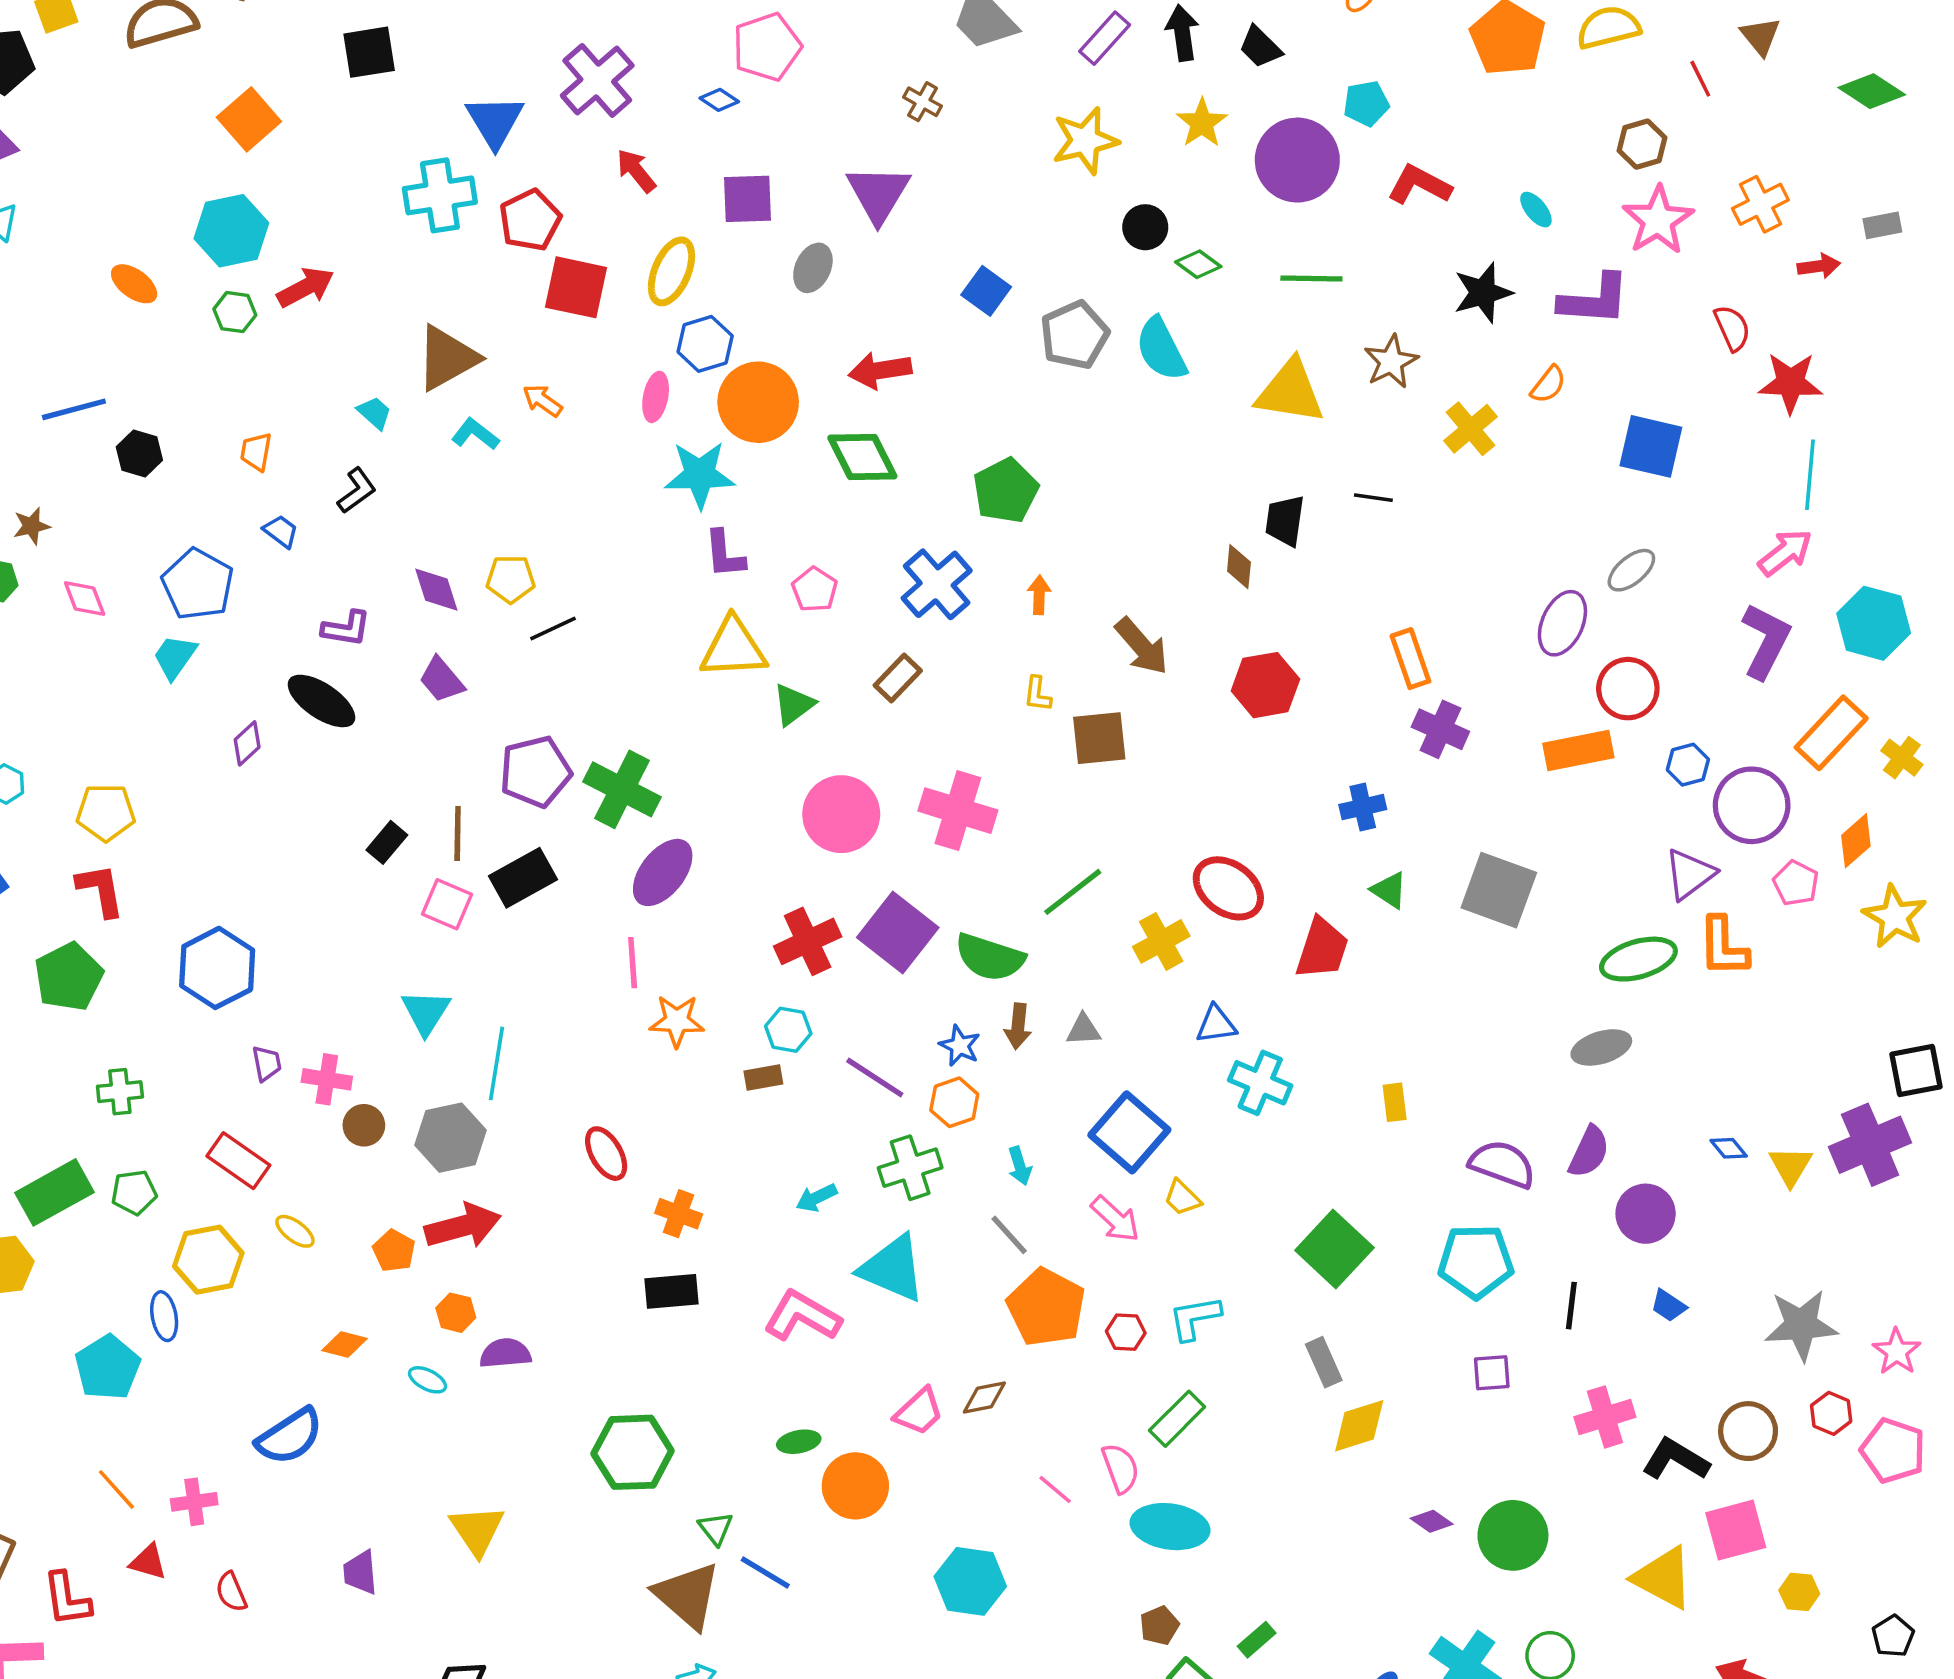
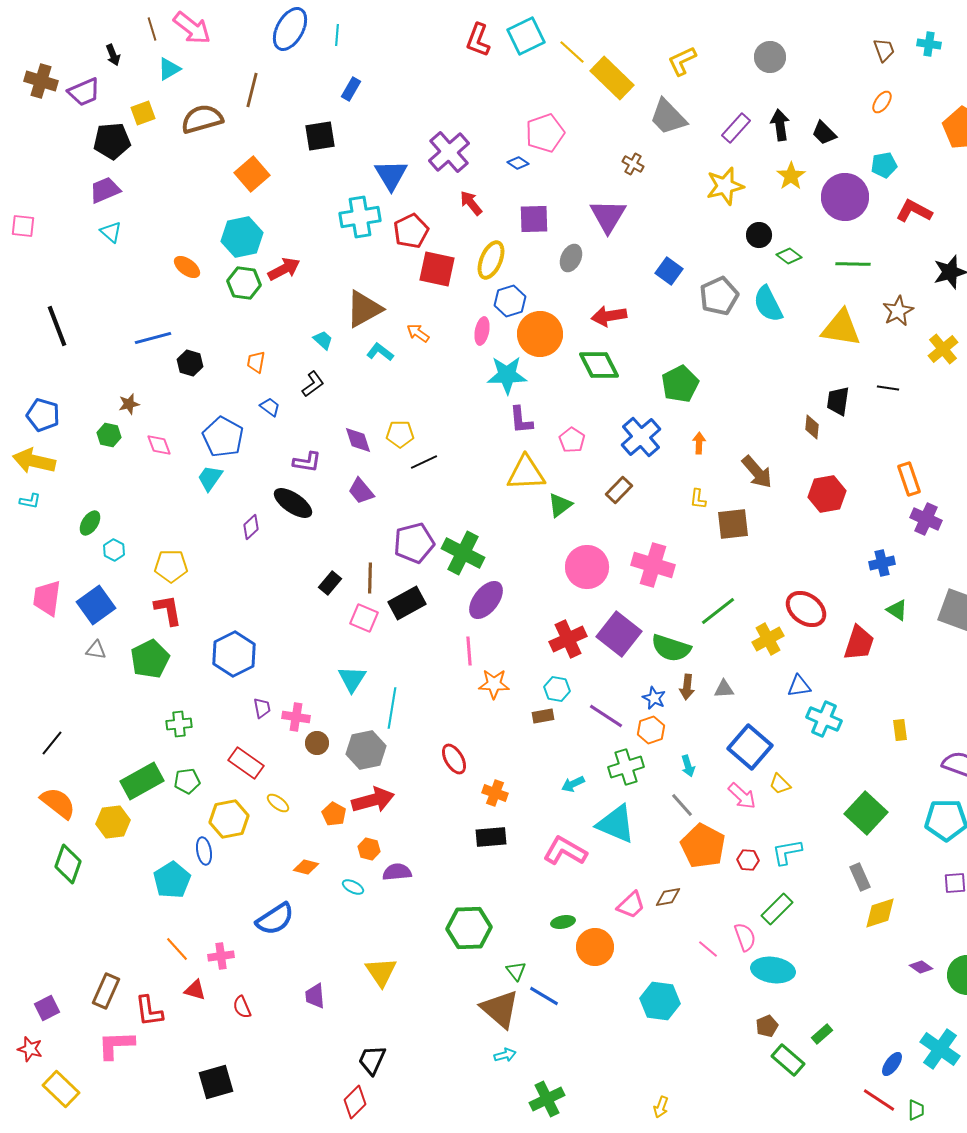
green hexagon: (235, 312) -> (244, 283), size x1.4

